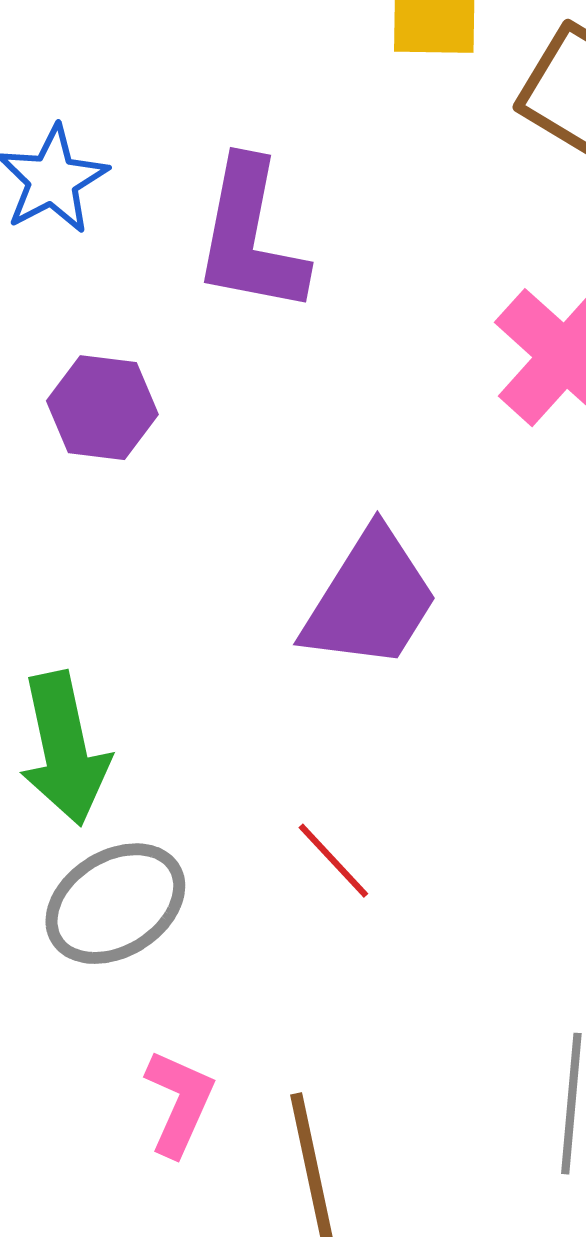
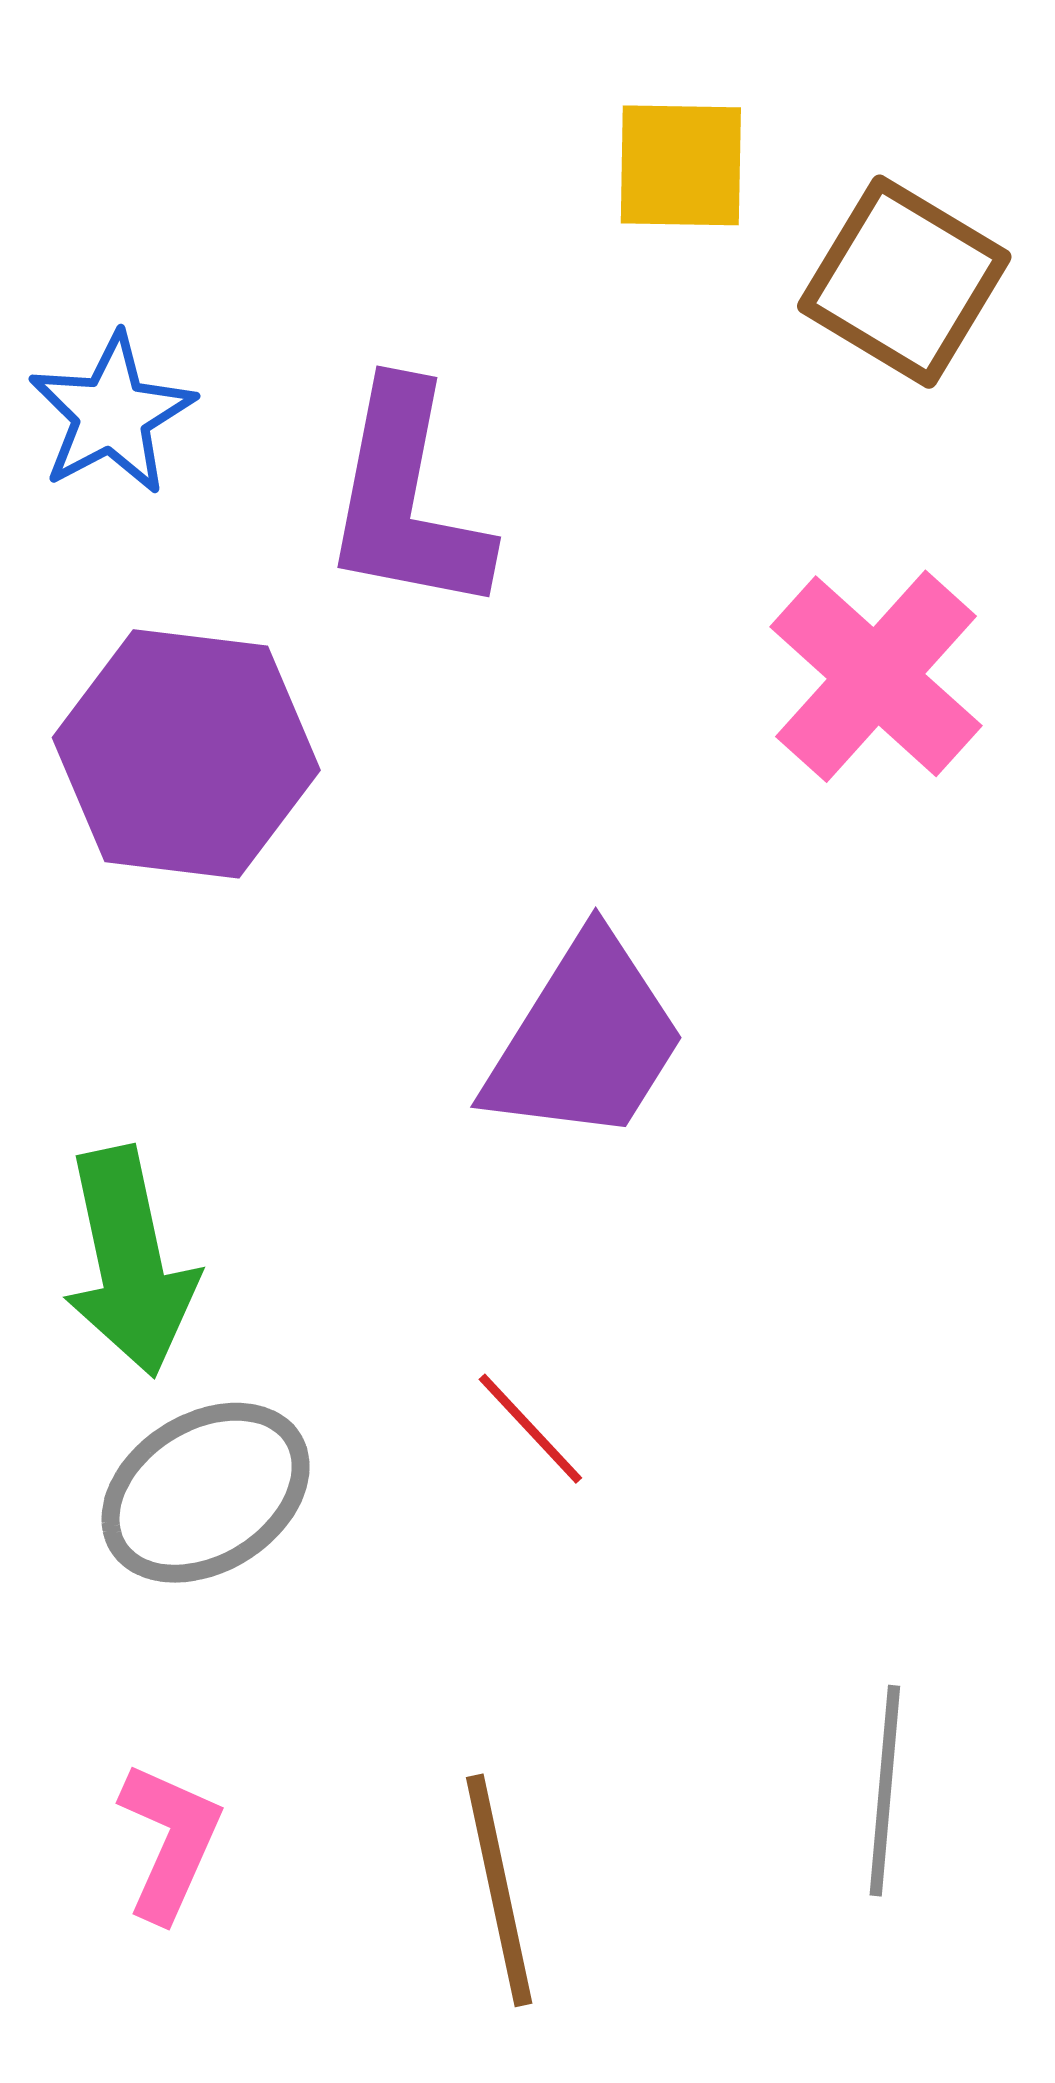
purple hexagon: (102, 408) -> (186, 754), size x1.6
pink L-shape: (179, 1103) -> (170, 1841), moved

